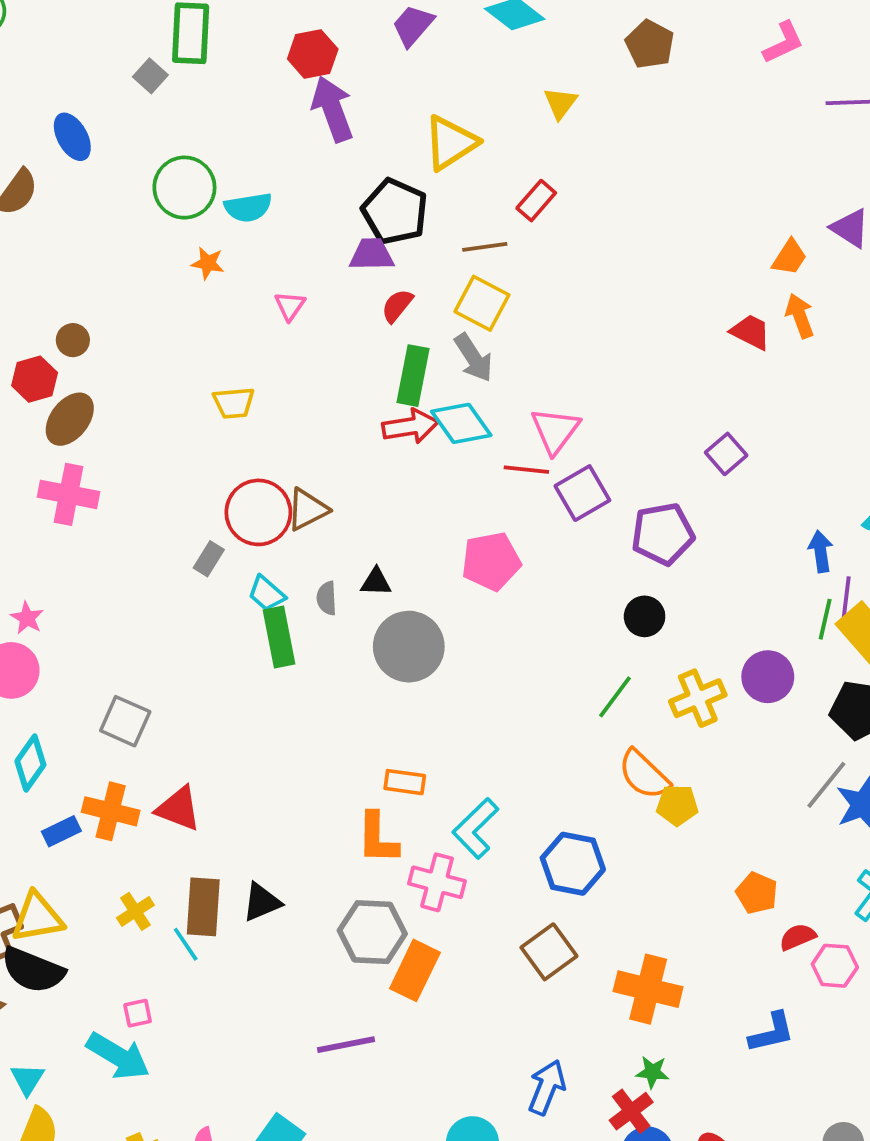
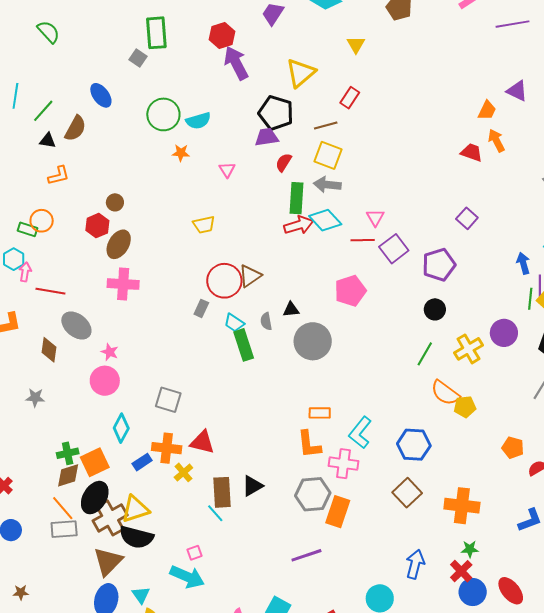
gray arrow: (474, 358) -> (327, 185), turned 136
pink triangle: (555, 431) -> (375, 218), size x0.7
yellow cross: (135, 911) -> (183, 472), moved

